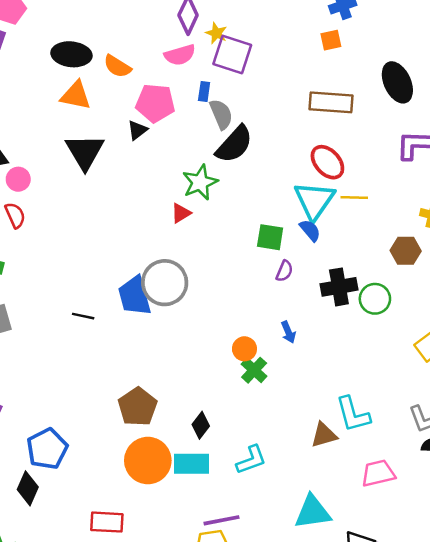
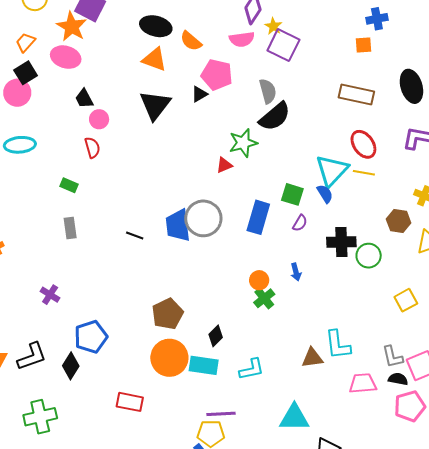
blue rectangle: (204, 91) -> (258, 217), moved, size x2.0
red ellipse: (327, 162) -> (363, 144), moved
pink trapezoid: (378, 473) -> (363, 383), moved

